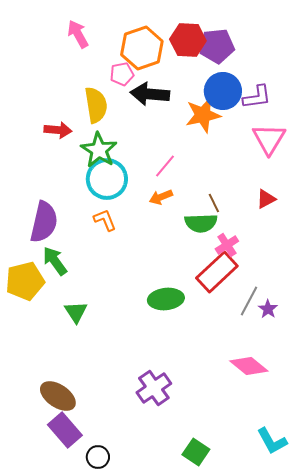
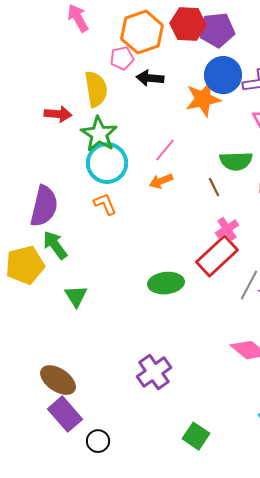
black arrow: (150, 94) -> (150, 78), size x0.7
green semicircle: (201, 223) -> (236, 161), moved

